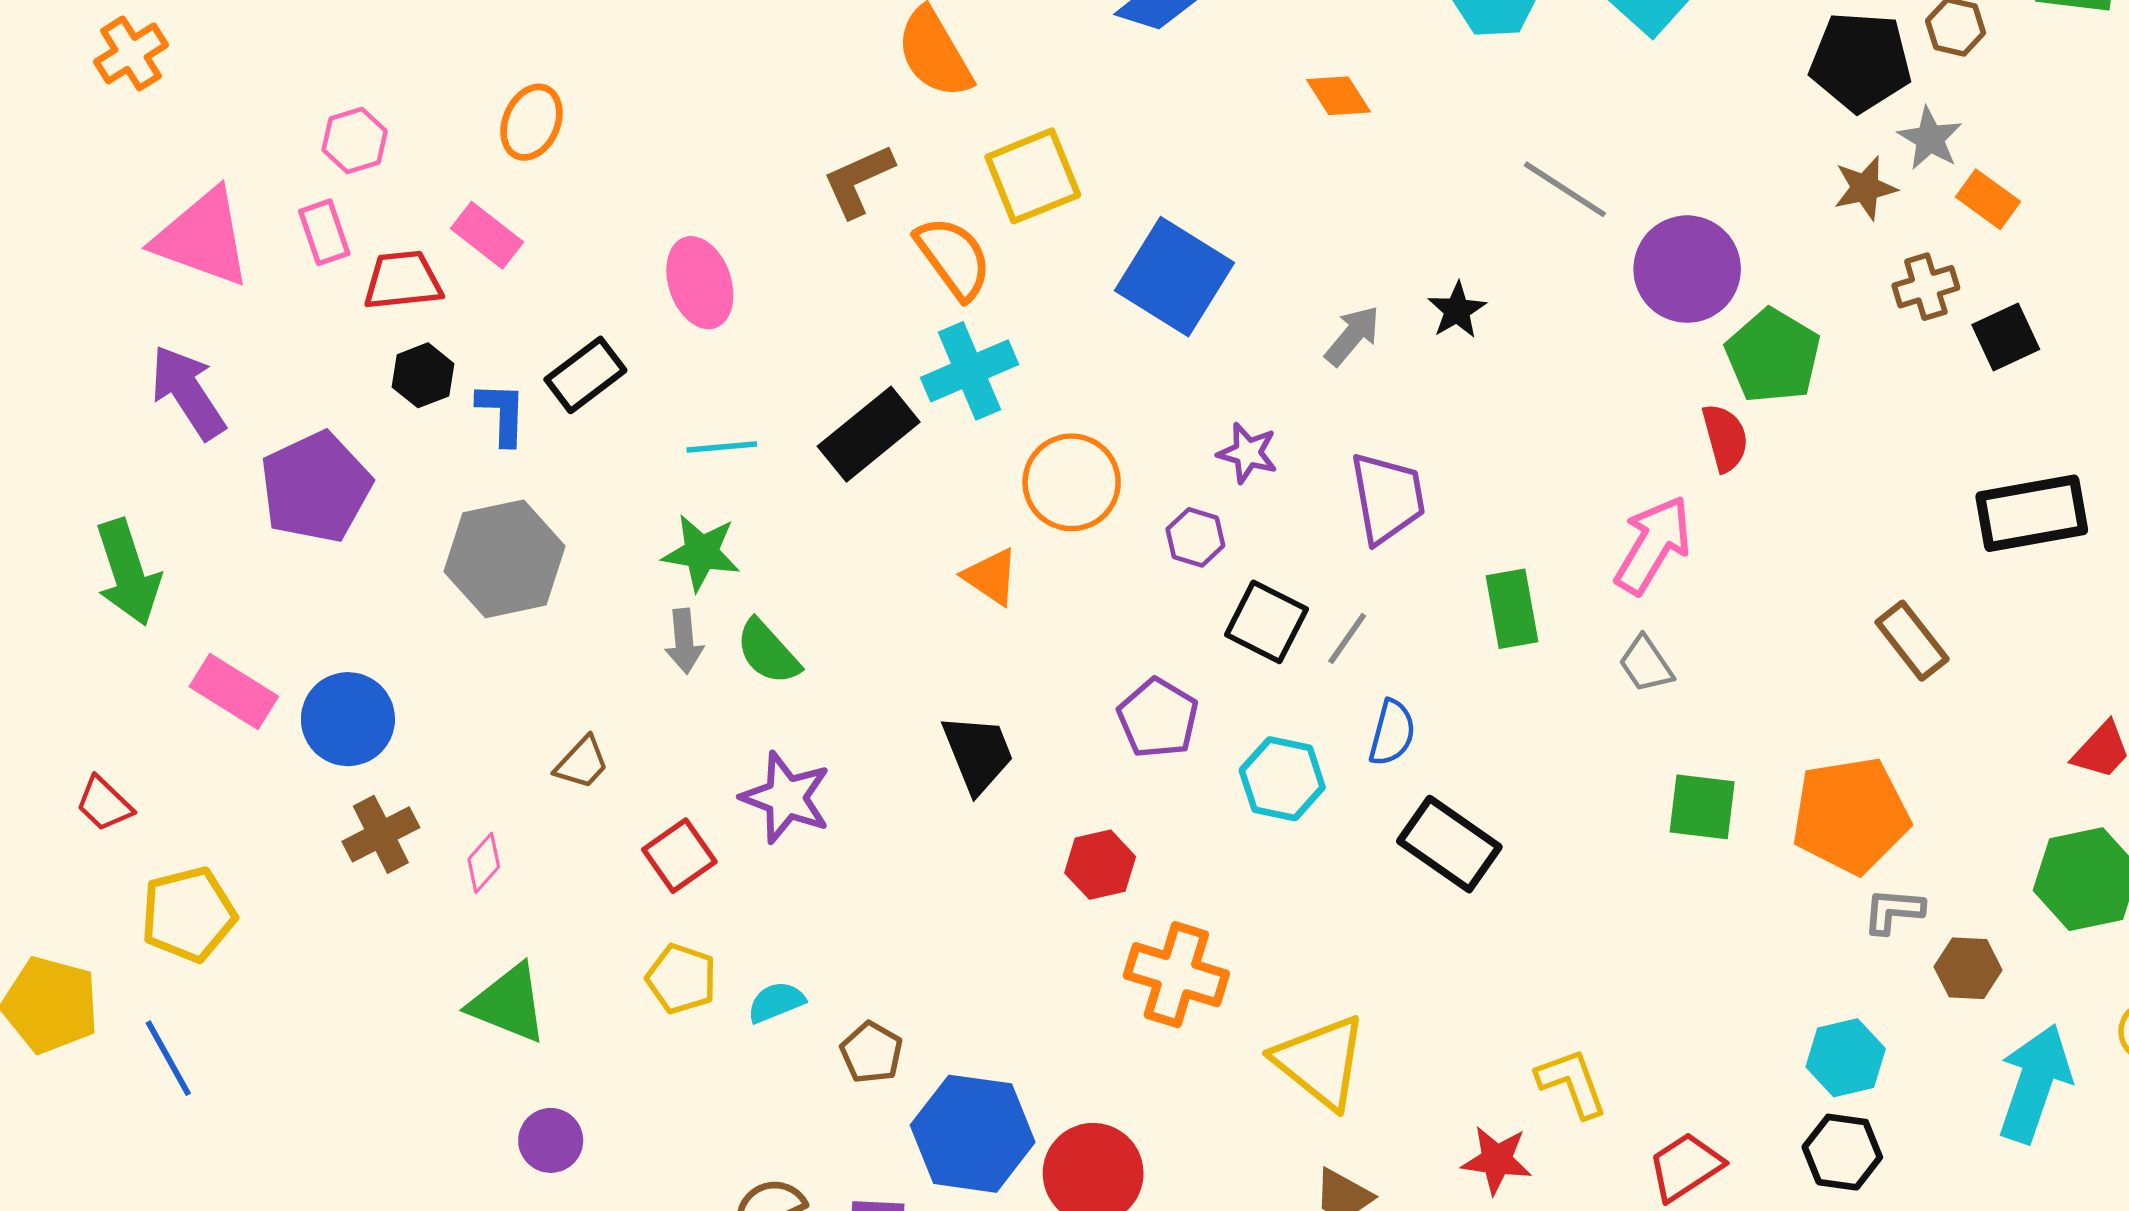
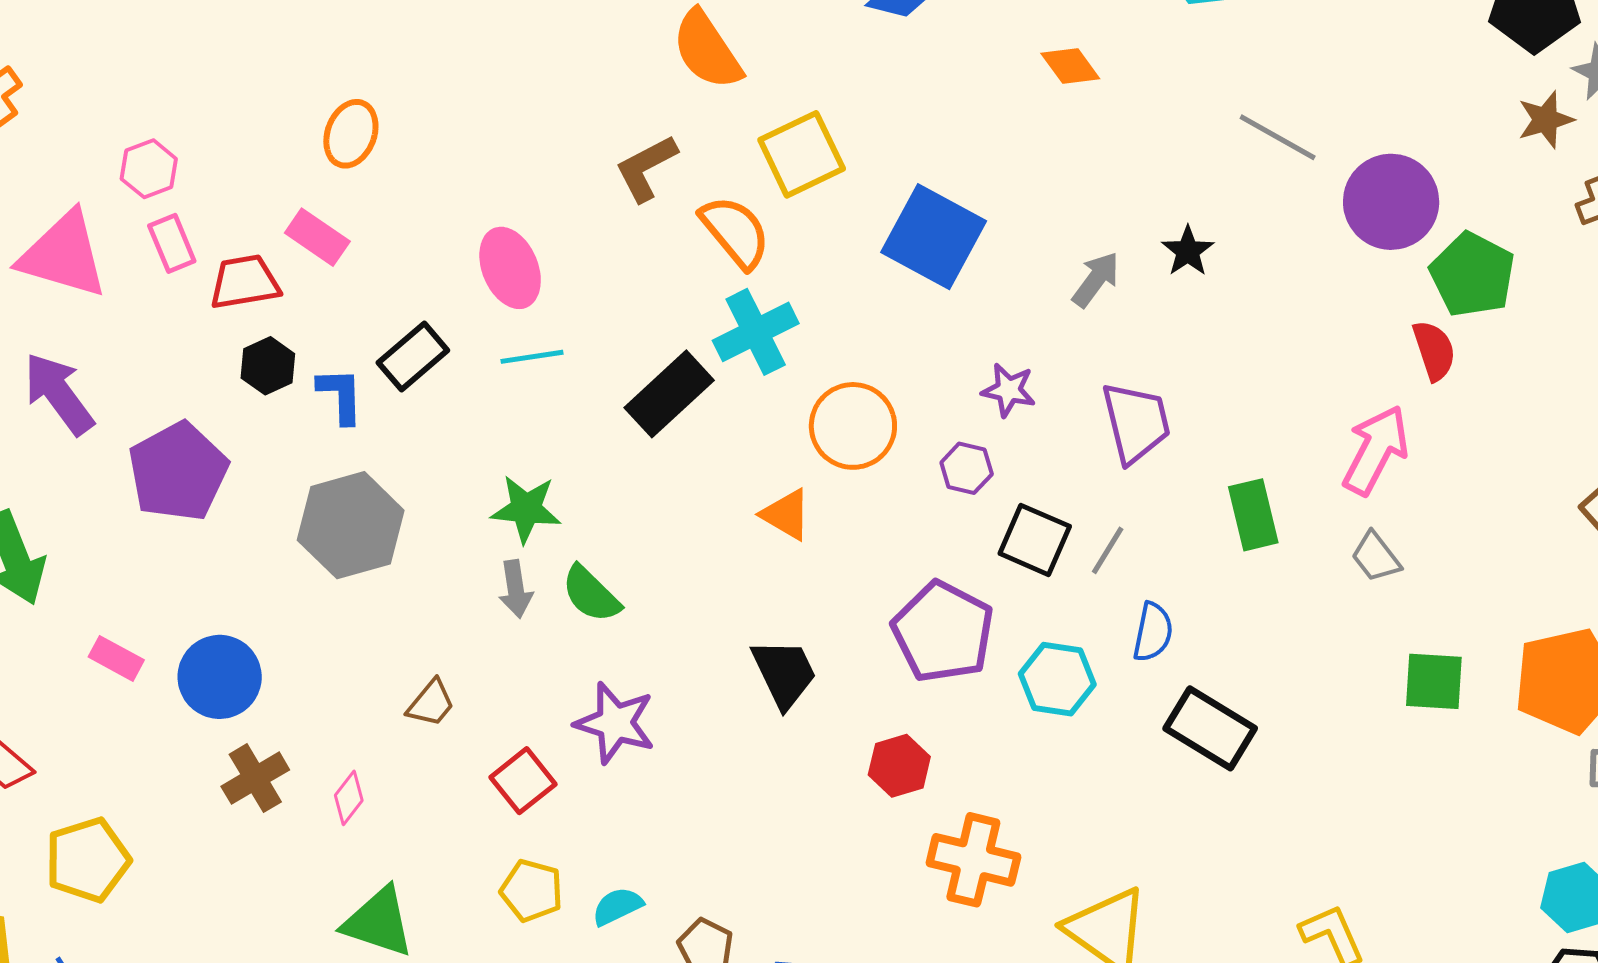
pink hexagon: (355, 140) -> (149, 169), moved
cyan line: (722, 447) -> (532, 357), moved
pink rectangle: (234, 691) -> (116, 658), size x0.7
purple pentagon: (1158, 718) -> (943, 632), size x1.4

